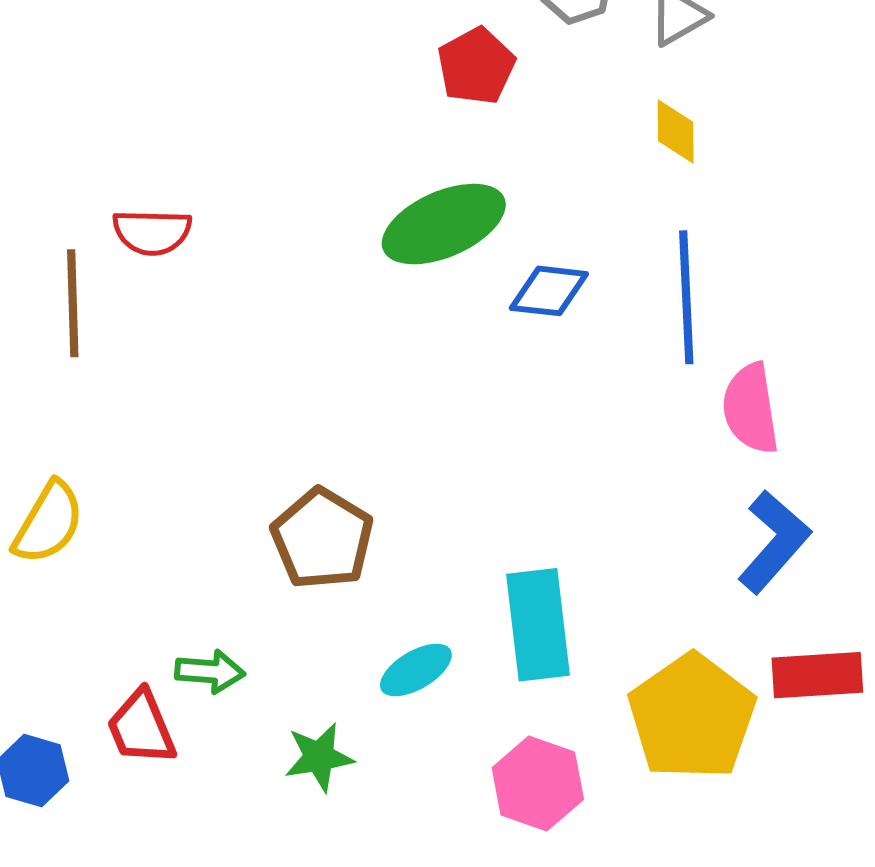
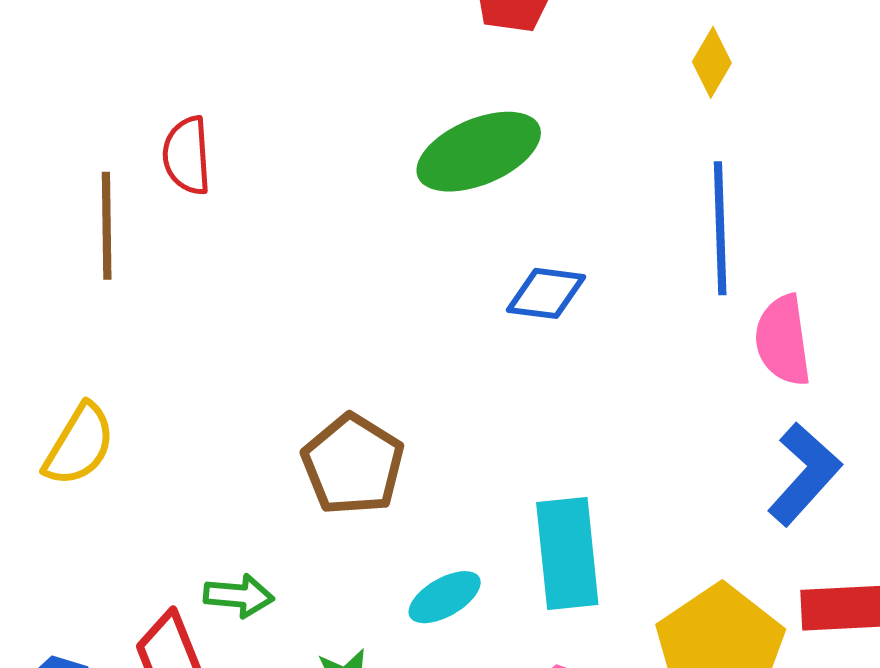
yellow diamond: (676, 132) -> (712, 62), turned 30
red semicircle: (152, 232) -> (187, 156), turned 84
blue diamond: (549, 291) -> (546, 293), moved

